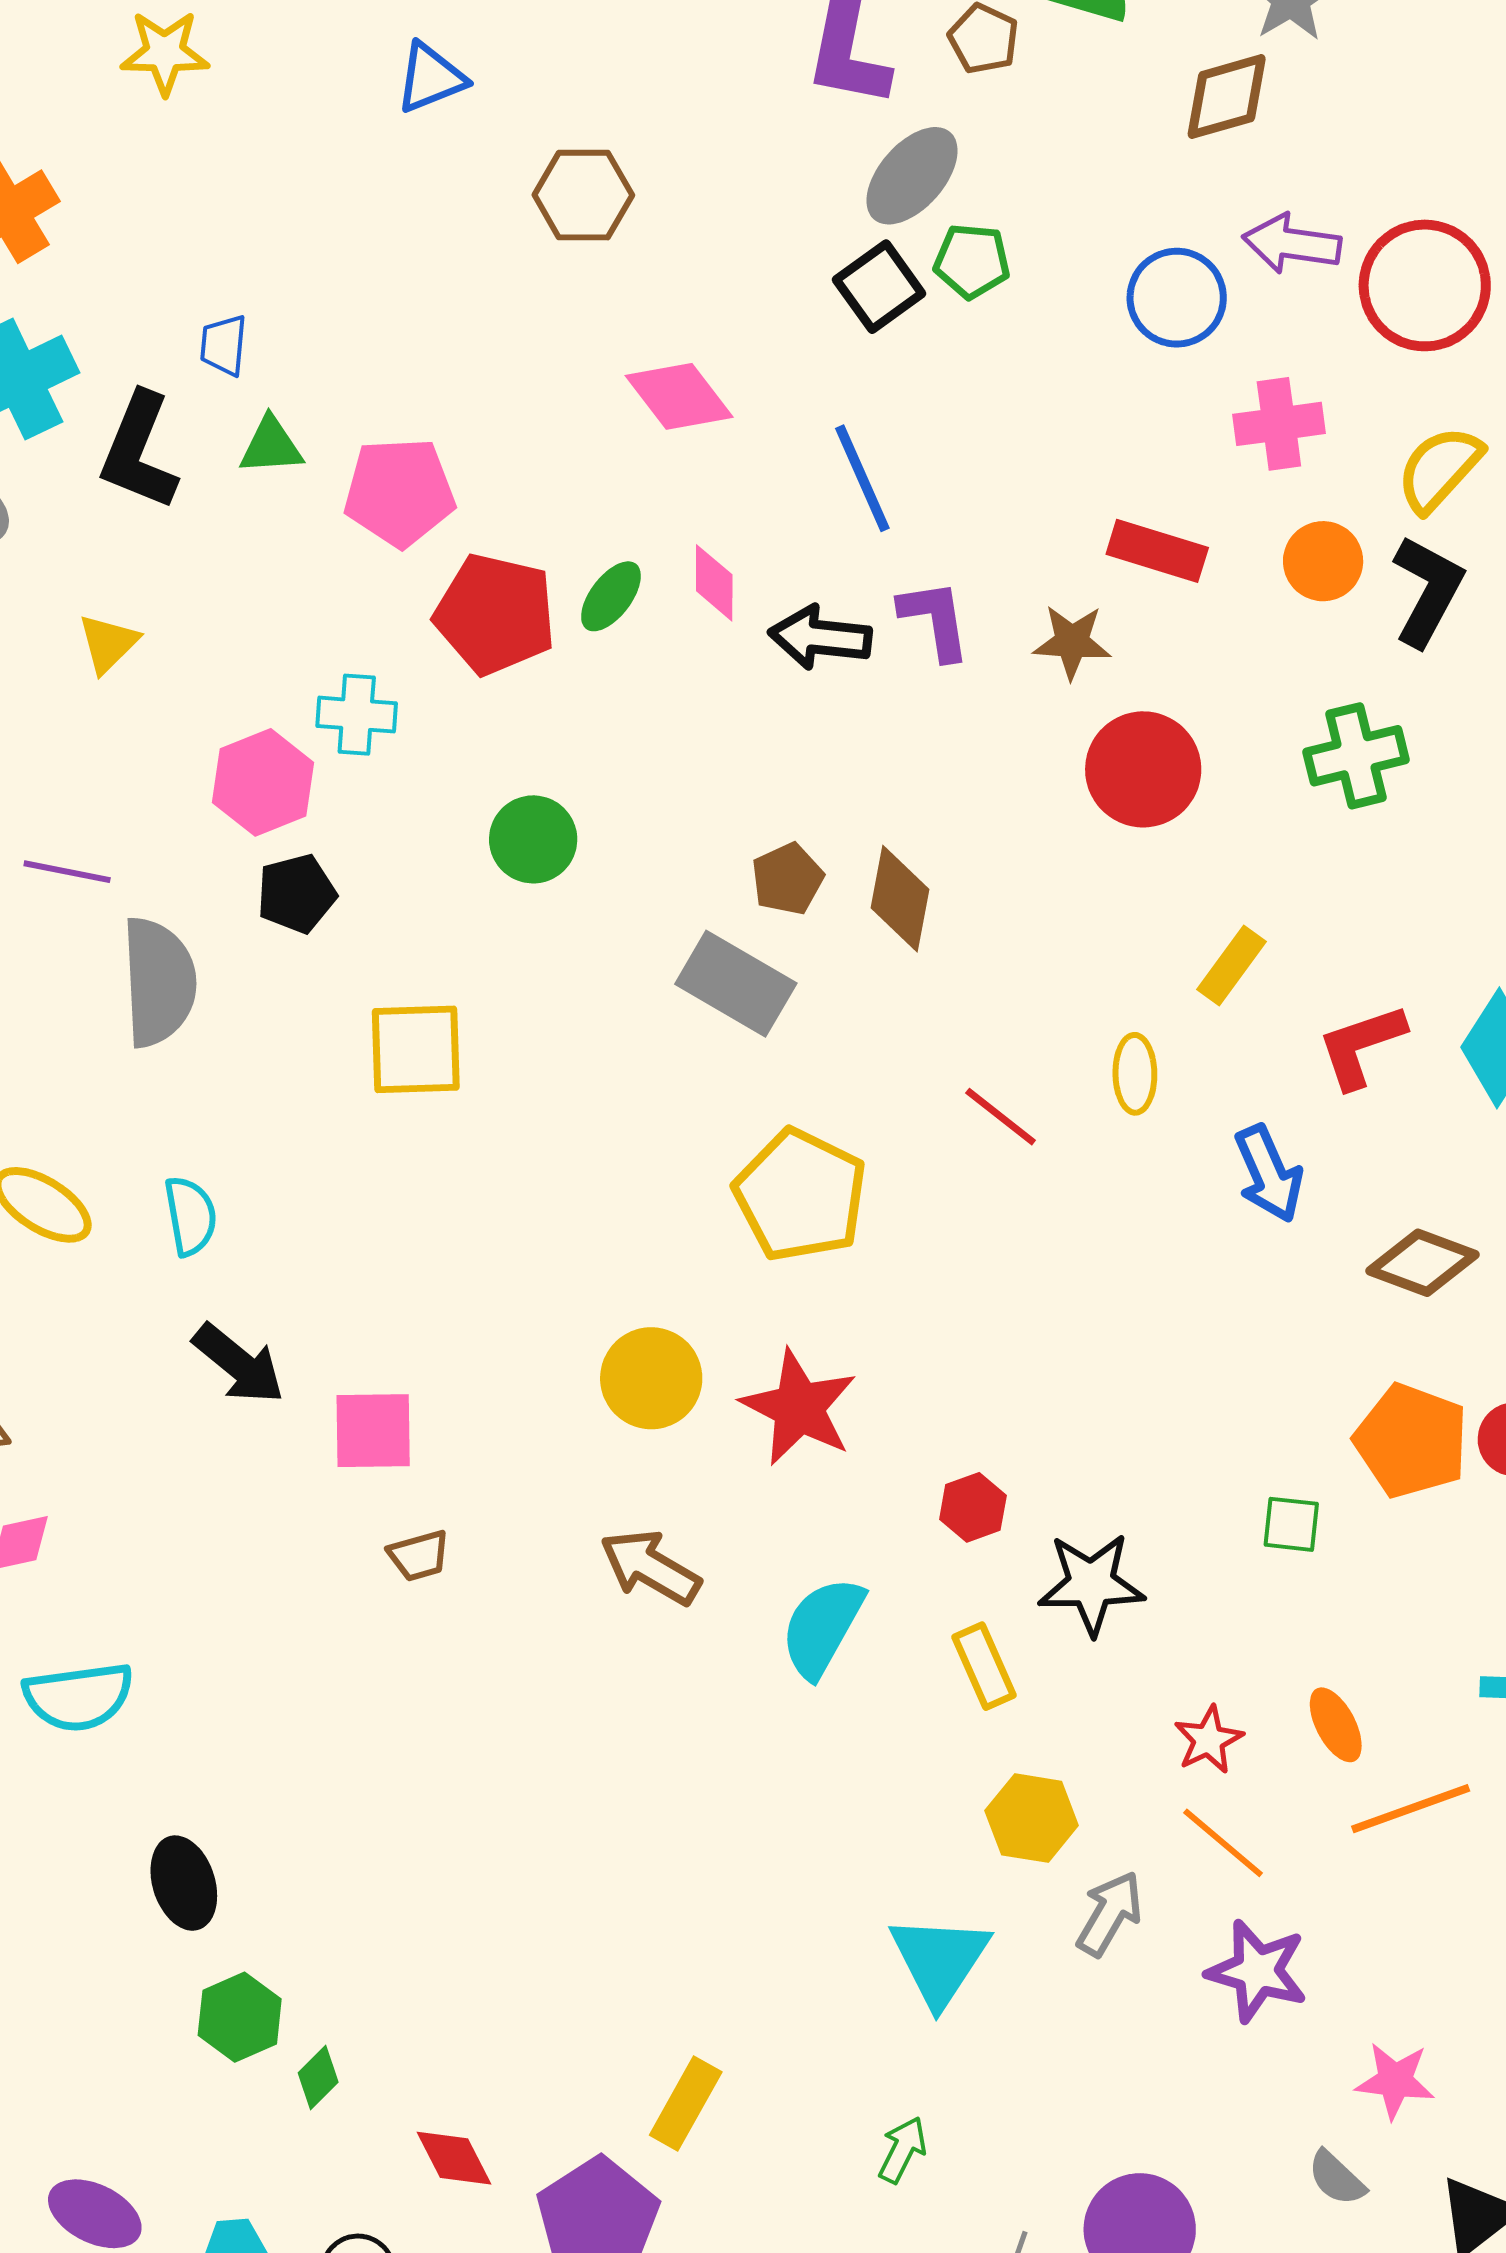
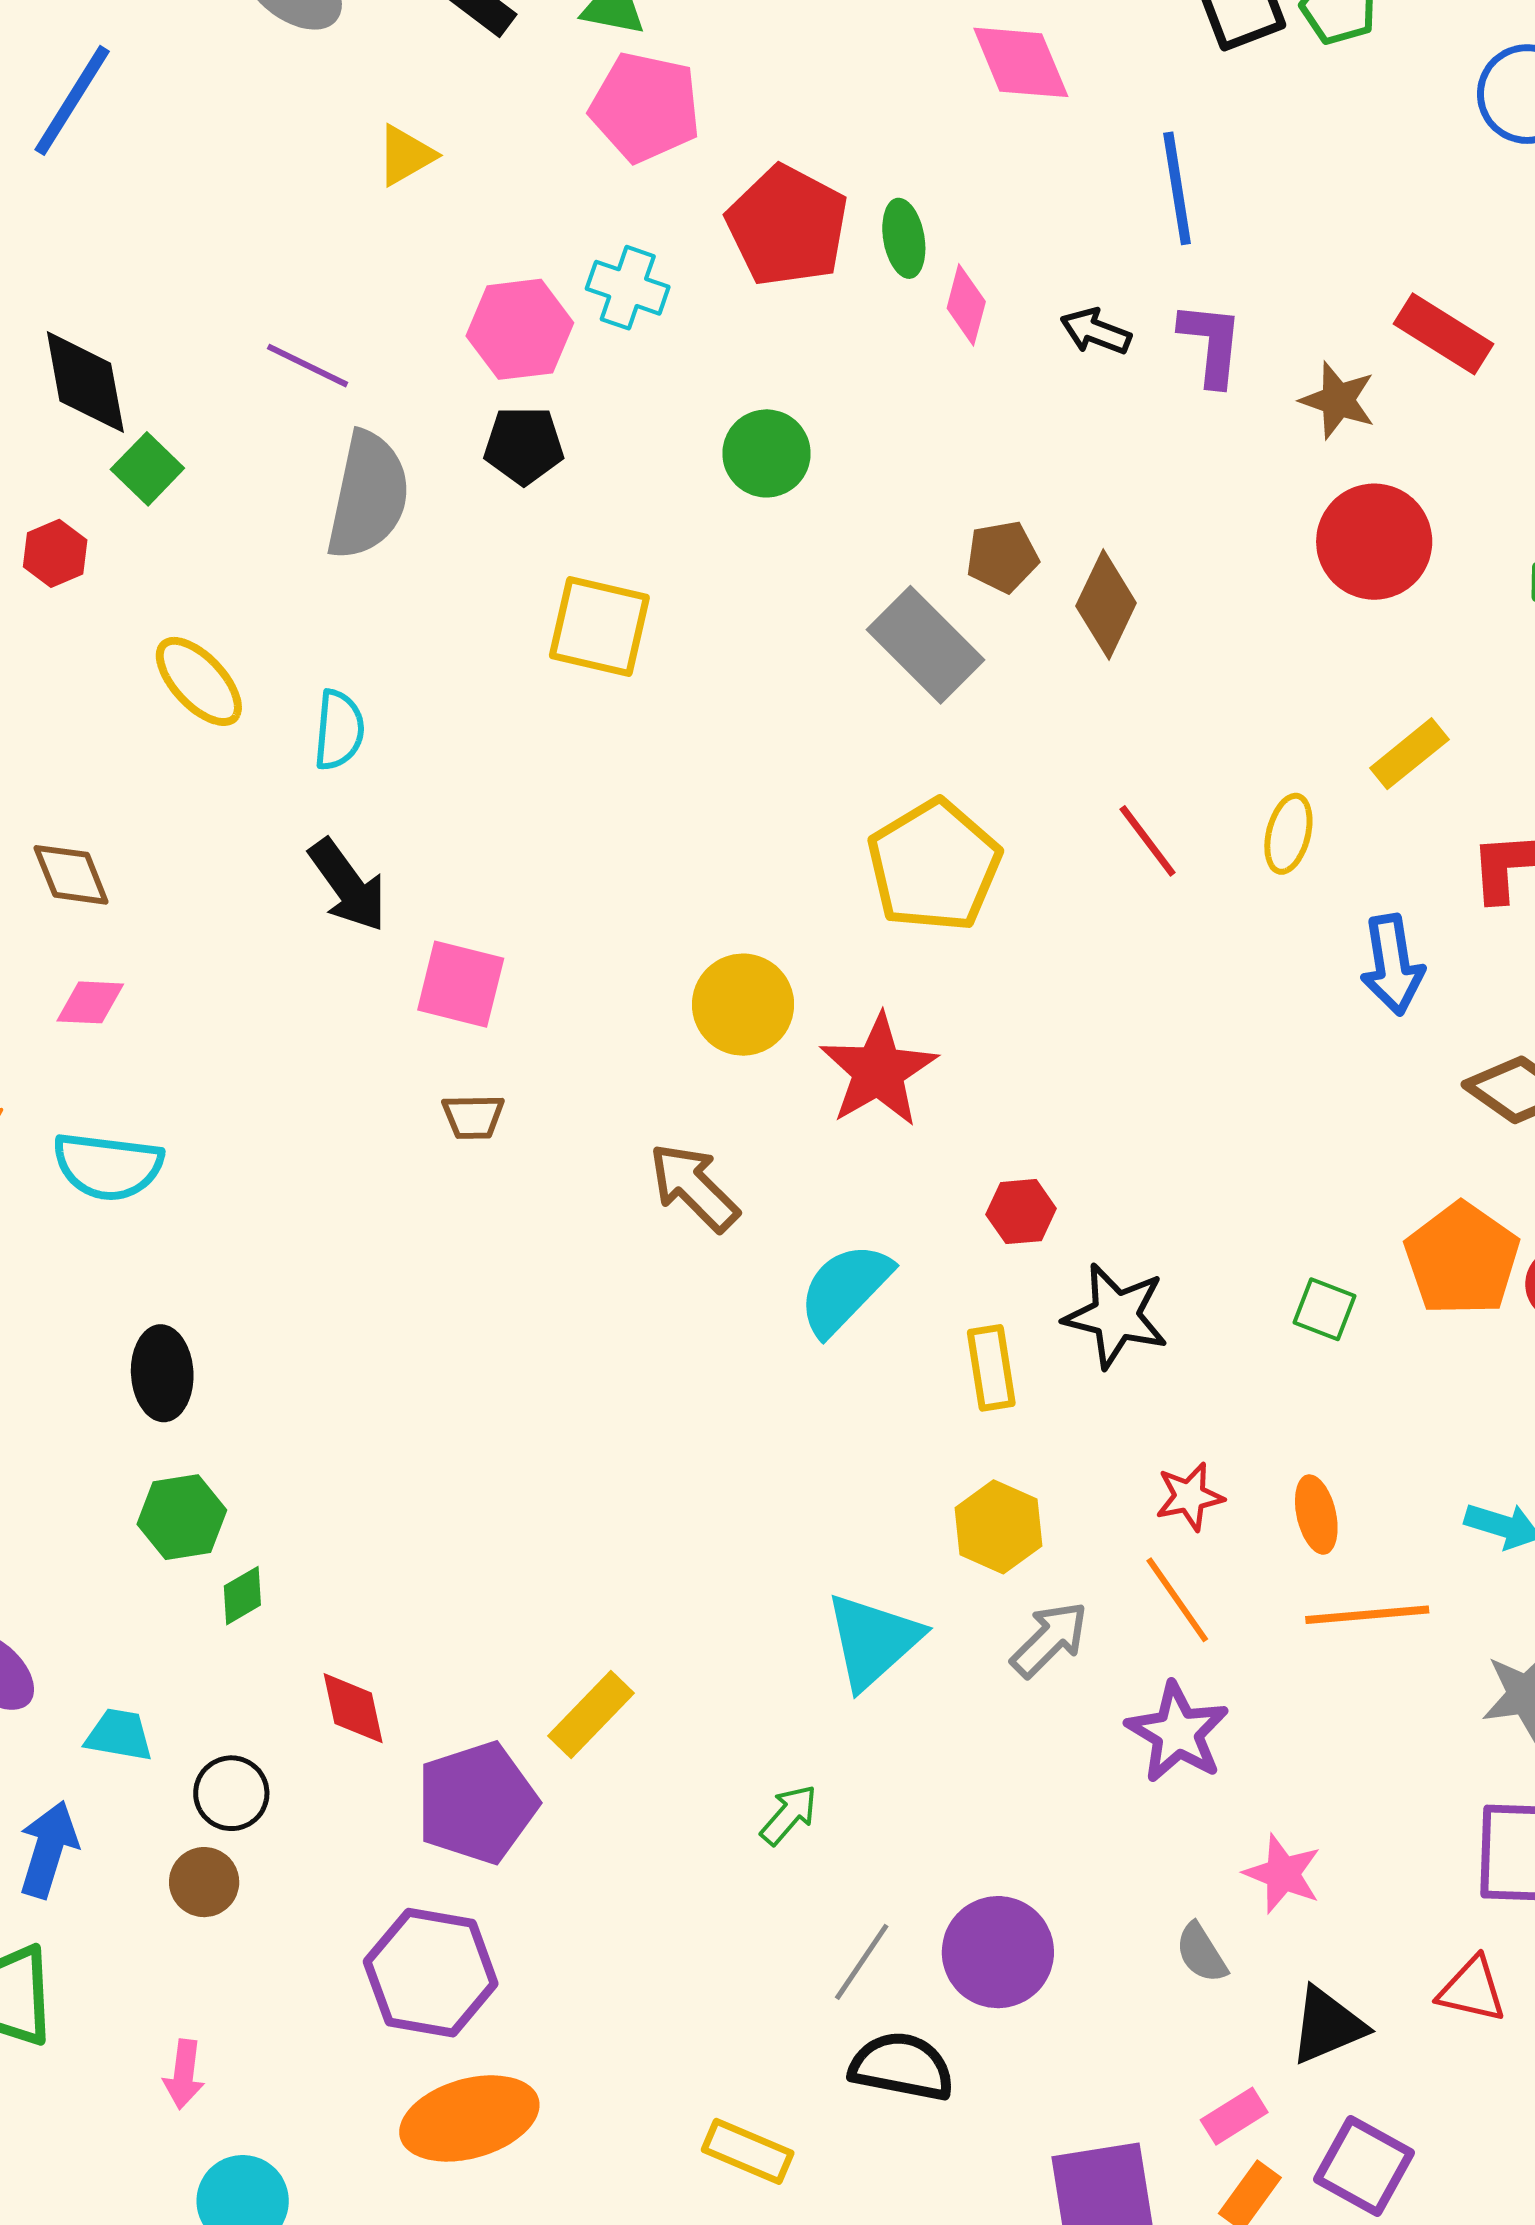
pink pentagon: (399, 492) -> (645, 107), moved
pink diamond: (714, 583) -> (966, 305), moved
green ellipse: (611, 596) -> (904, 238), turned -62
black arrow: (820, 637) -> (1096, 331), size x0.7

